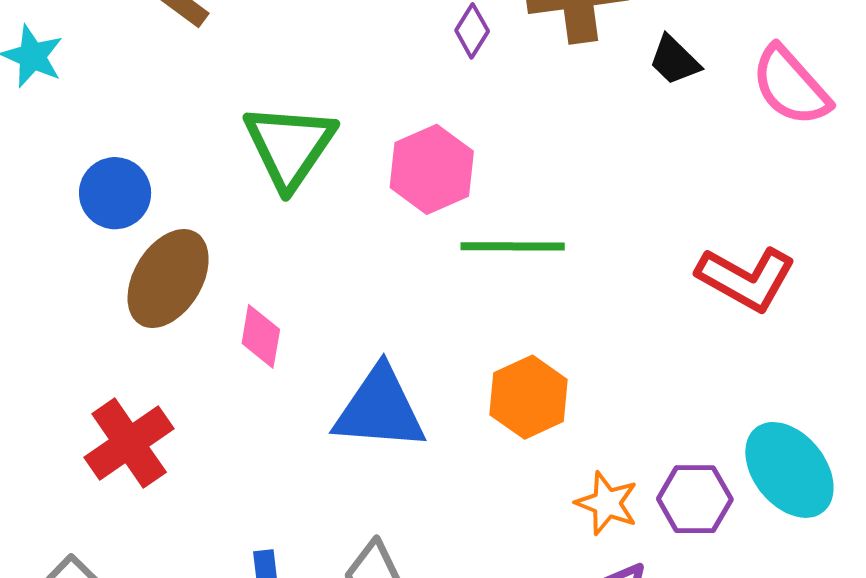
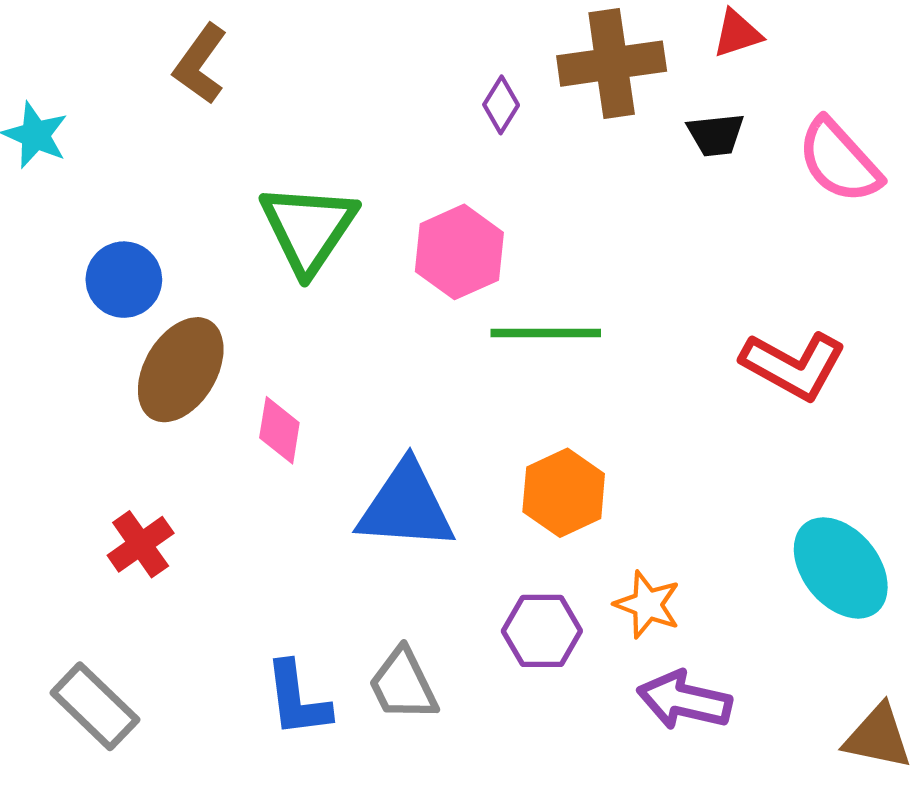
black trapezoid: (674, 60) -> (716, 135), turned -50
red cross: (129, 443) -> (141, 544), size x0.7
purple hexagon: (695, 499) -> (542, 631), moved

